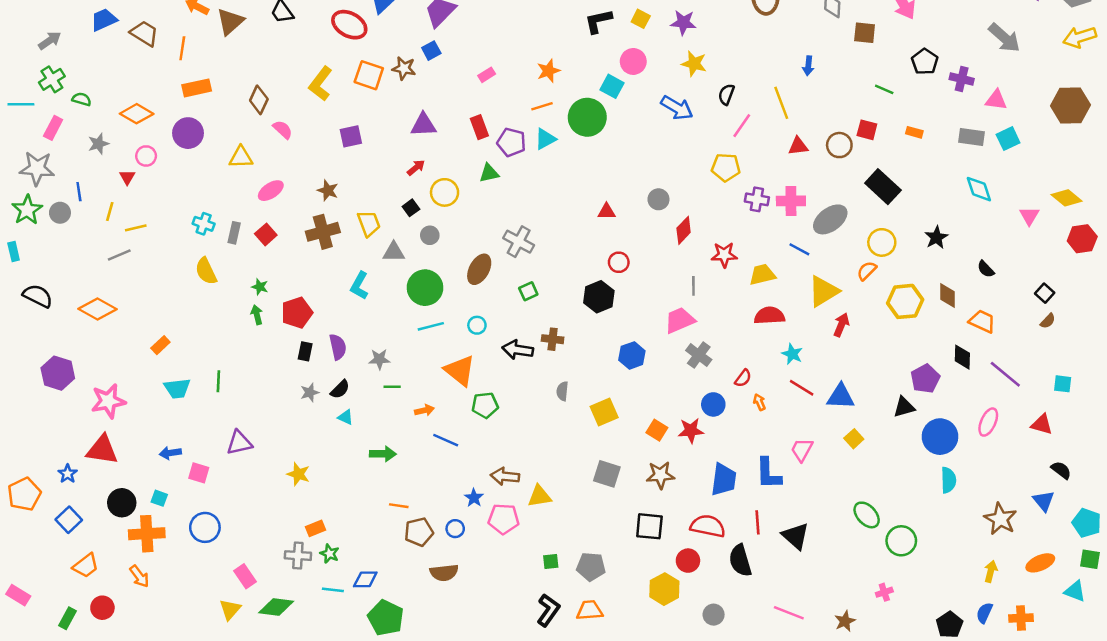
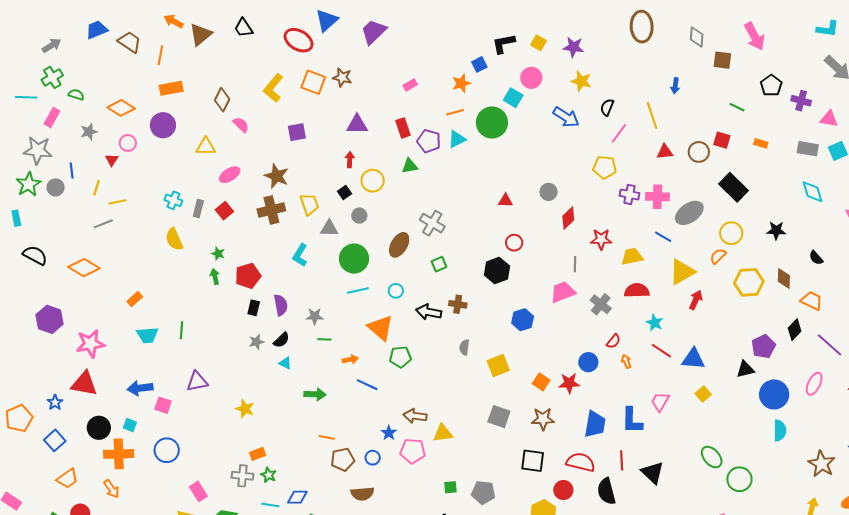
blue square: (431, 51) -> (479, 64), moved
red arrow: (416, 168) -> (350, 160), turned -49
brown star: (328, 190) -> (277, 176), size x1.4
black star: (936, 237) -> (776, 230), turned 30
gray cross: (699, 355) -> (601, 304), moved
black diamond: (962, 357) -> (795, 330), turned 40
blue arrow: (170, 453) -> (140, 388), size x1.4

